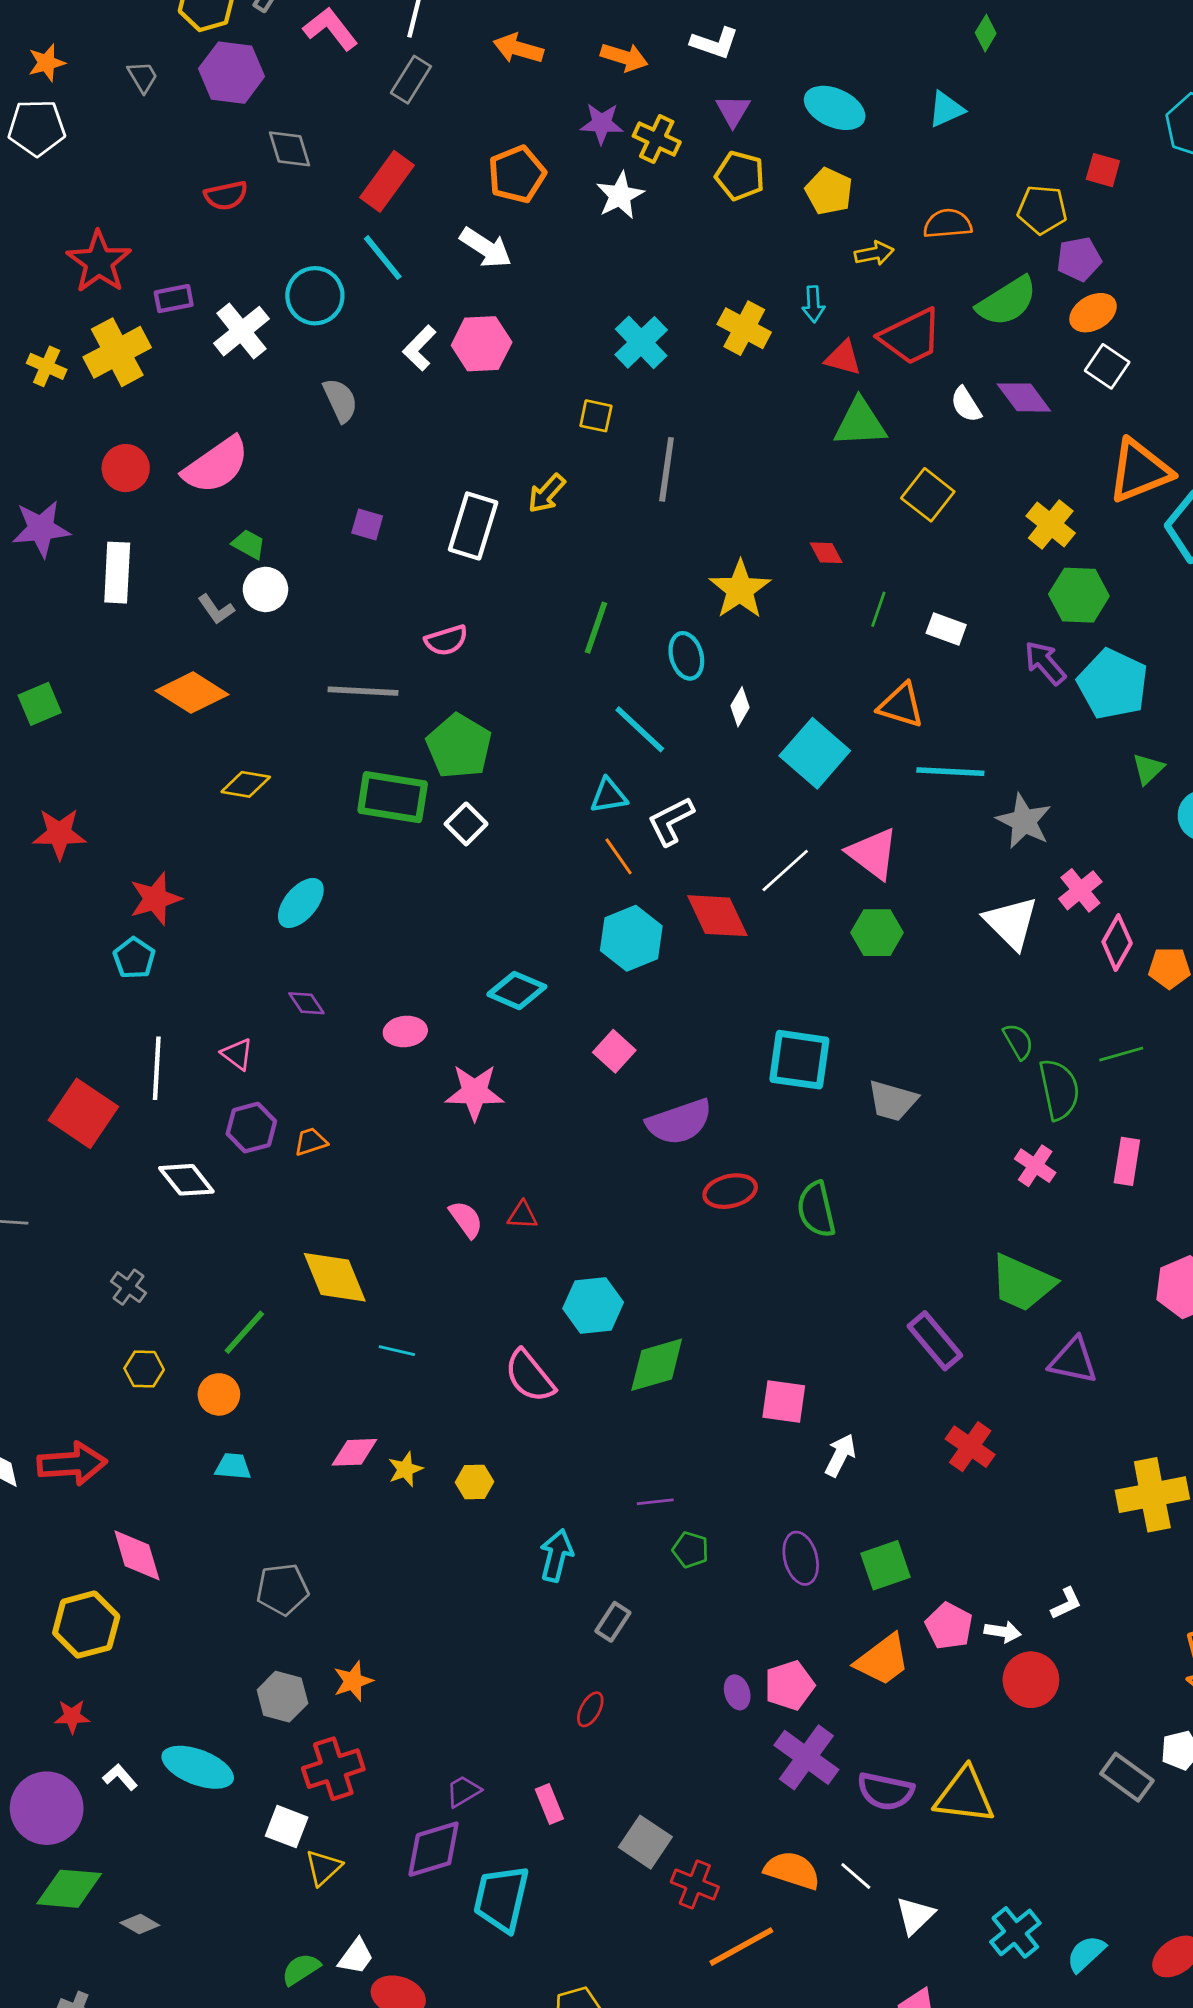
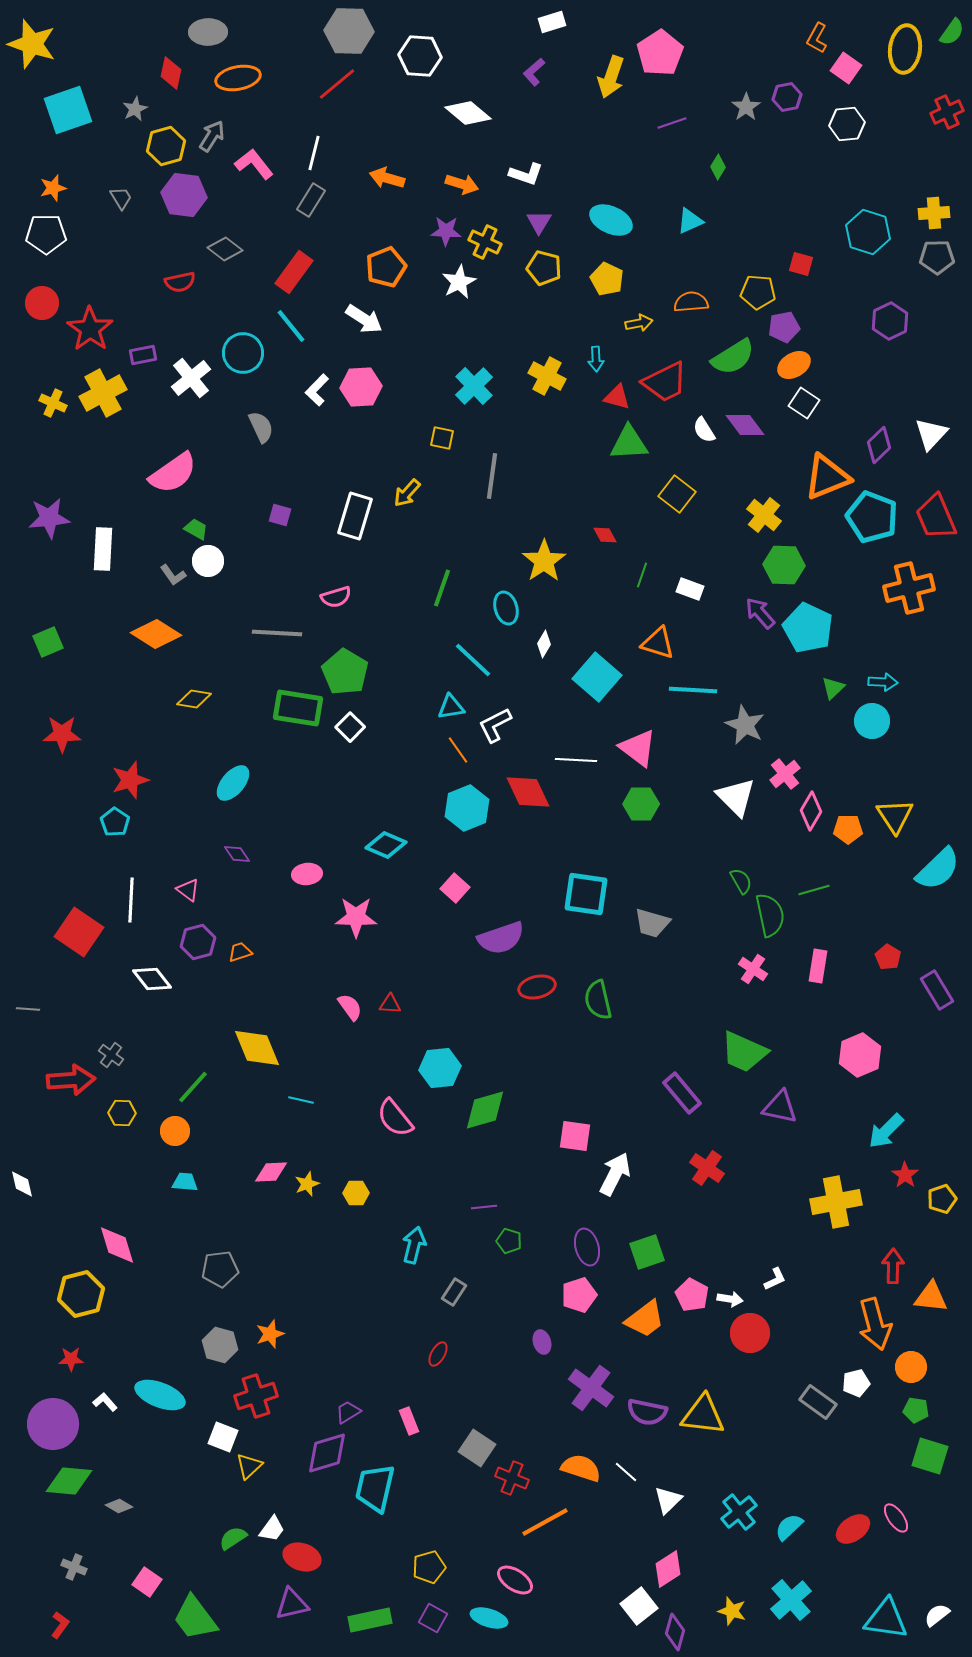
gray diamond: (290, 149) -> (225, 249), turned -36
red circle: (126, 468) -> (42, 303), moved
white line: (785, 871) -> (576, 760), turned 45
white arrow: (840, 1455) -> (615, 1174), size x1.4
red arrow: (72, 1464) -> (71, 1080), moved
pink pentagon: (789, 1685) -> (579, 1295), moved

